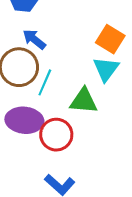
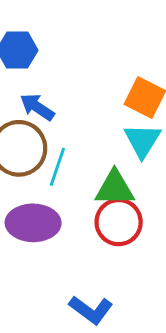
red circle: (56, 135) -> (119, 222), moved

